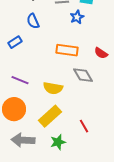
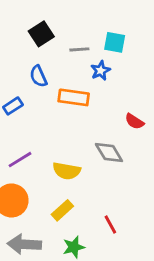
orange rectangle: (67, 50) -> (74, 97), moved
purple line: (20, 80) -> (20, 160), turned -54
yellow rectangle: (50, 116) -> (62, 210), size x0.7

